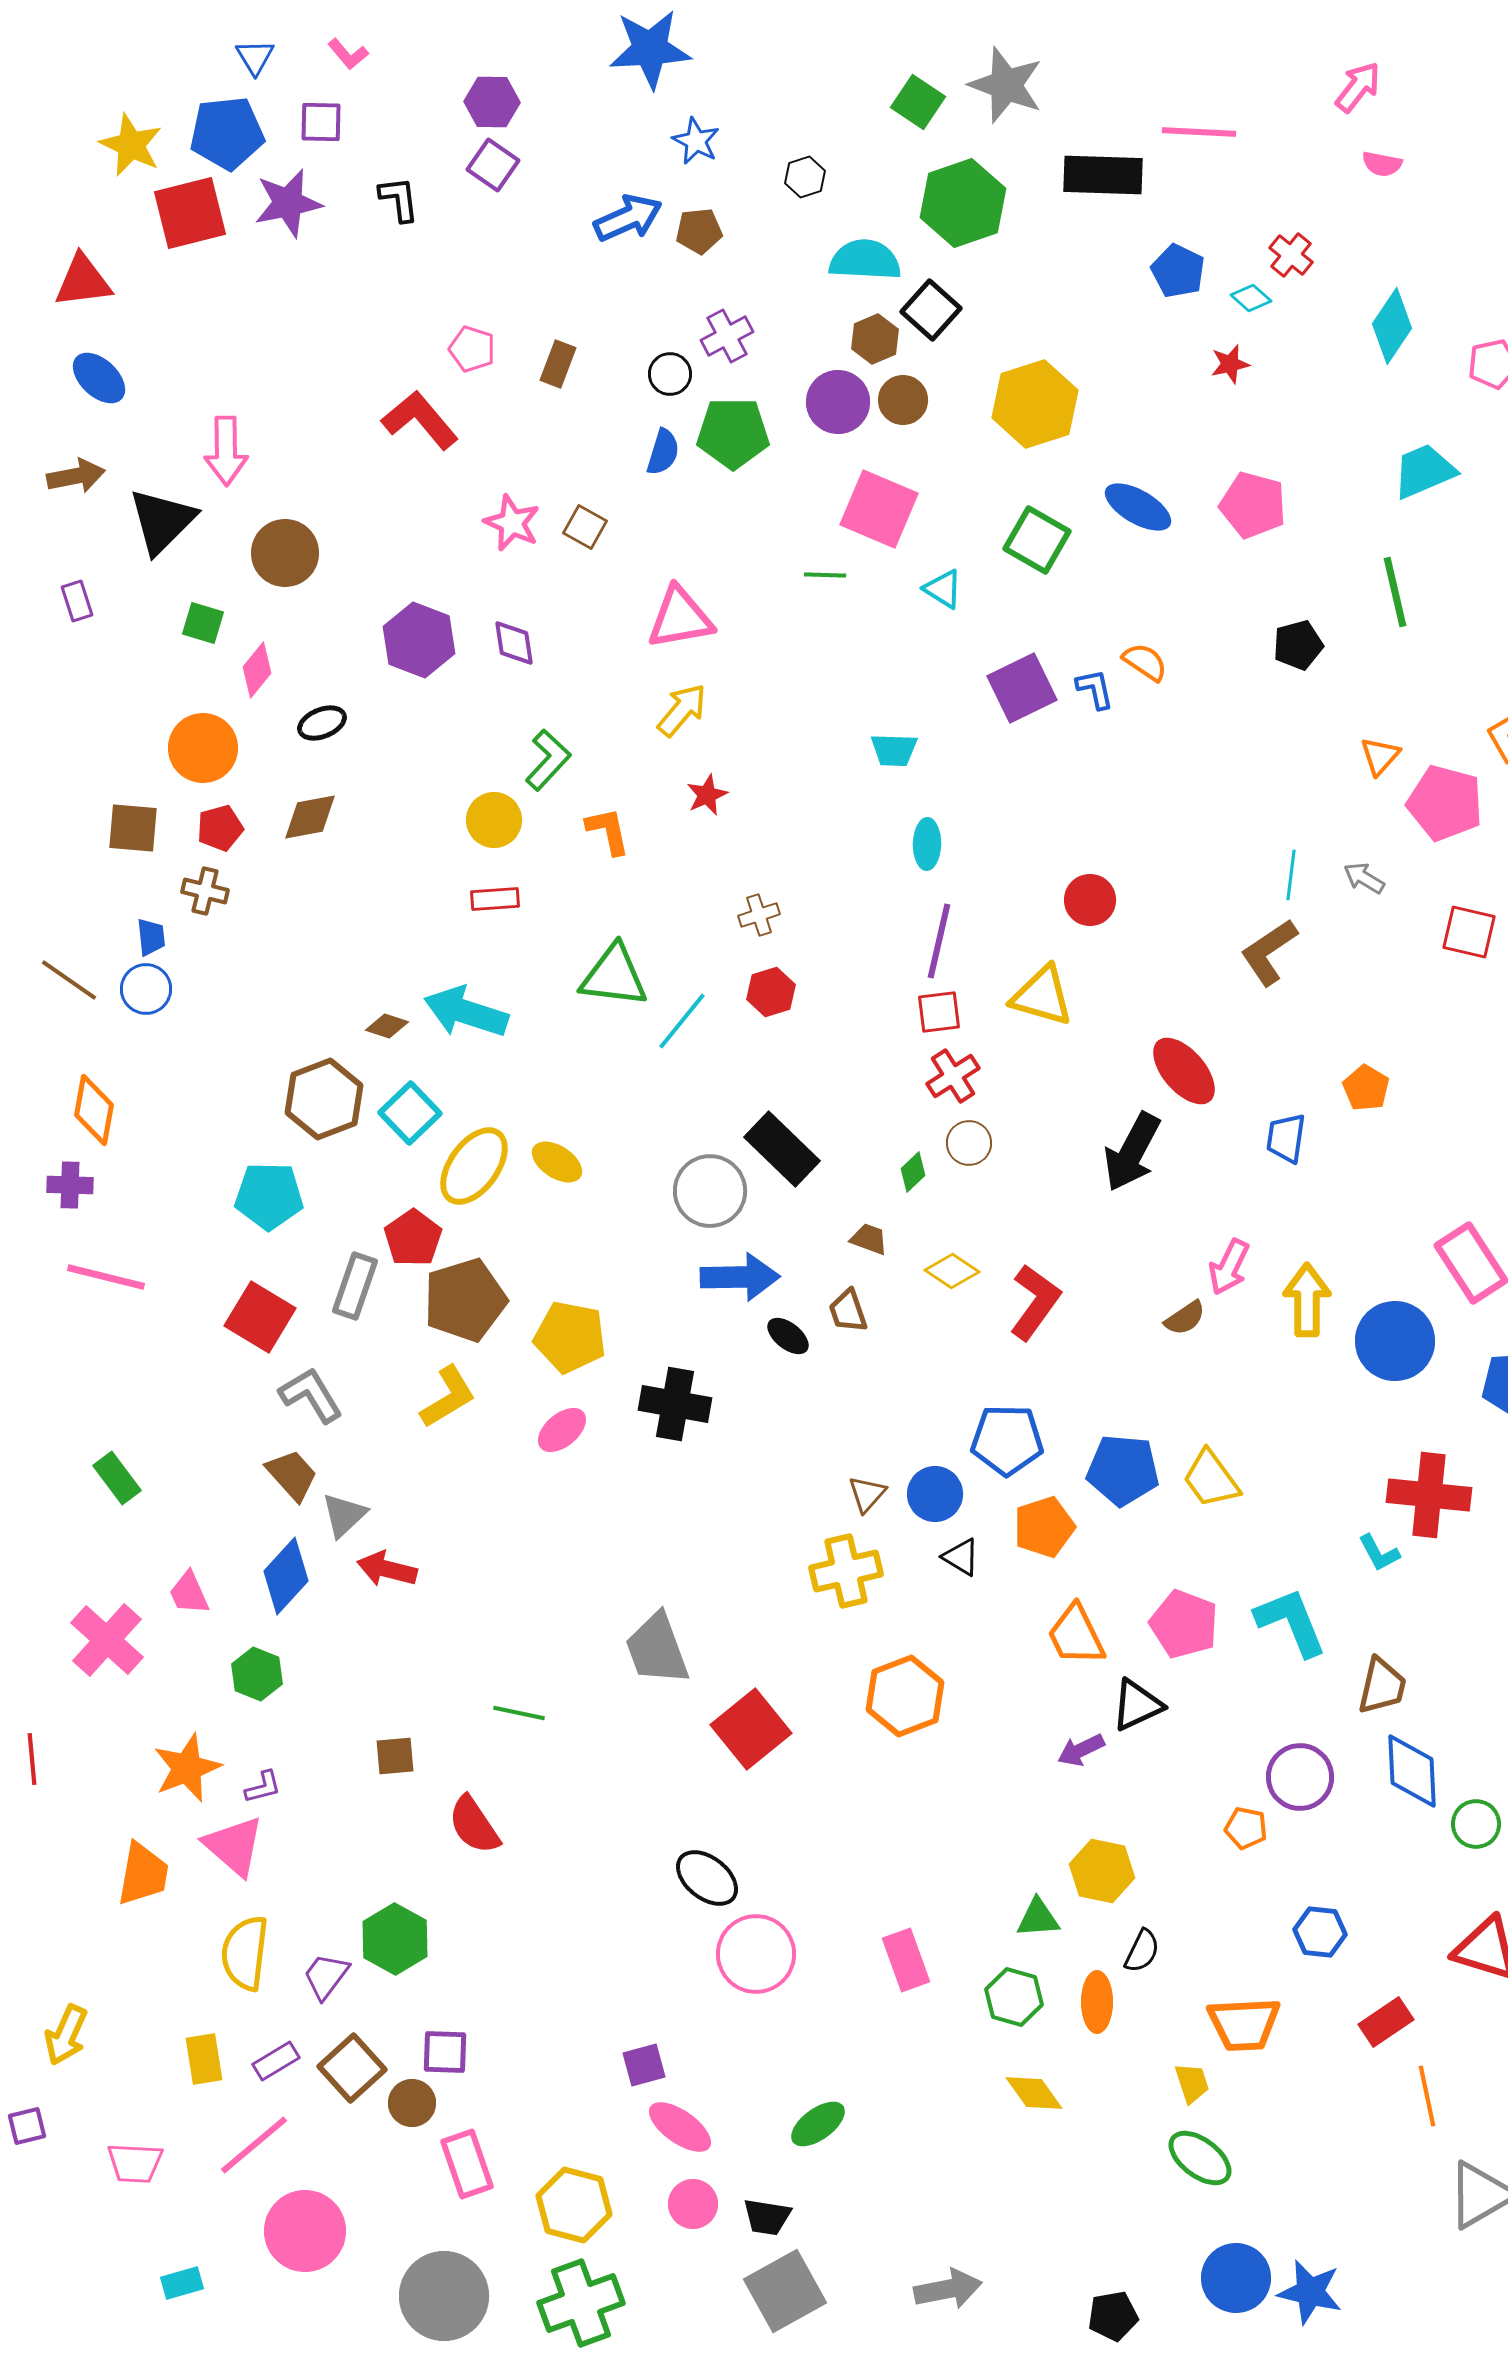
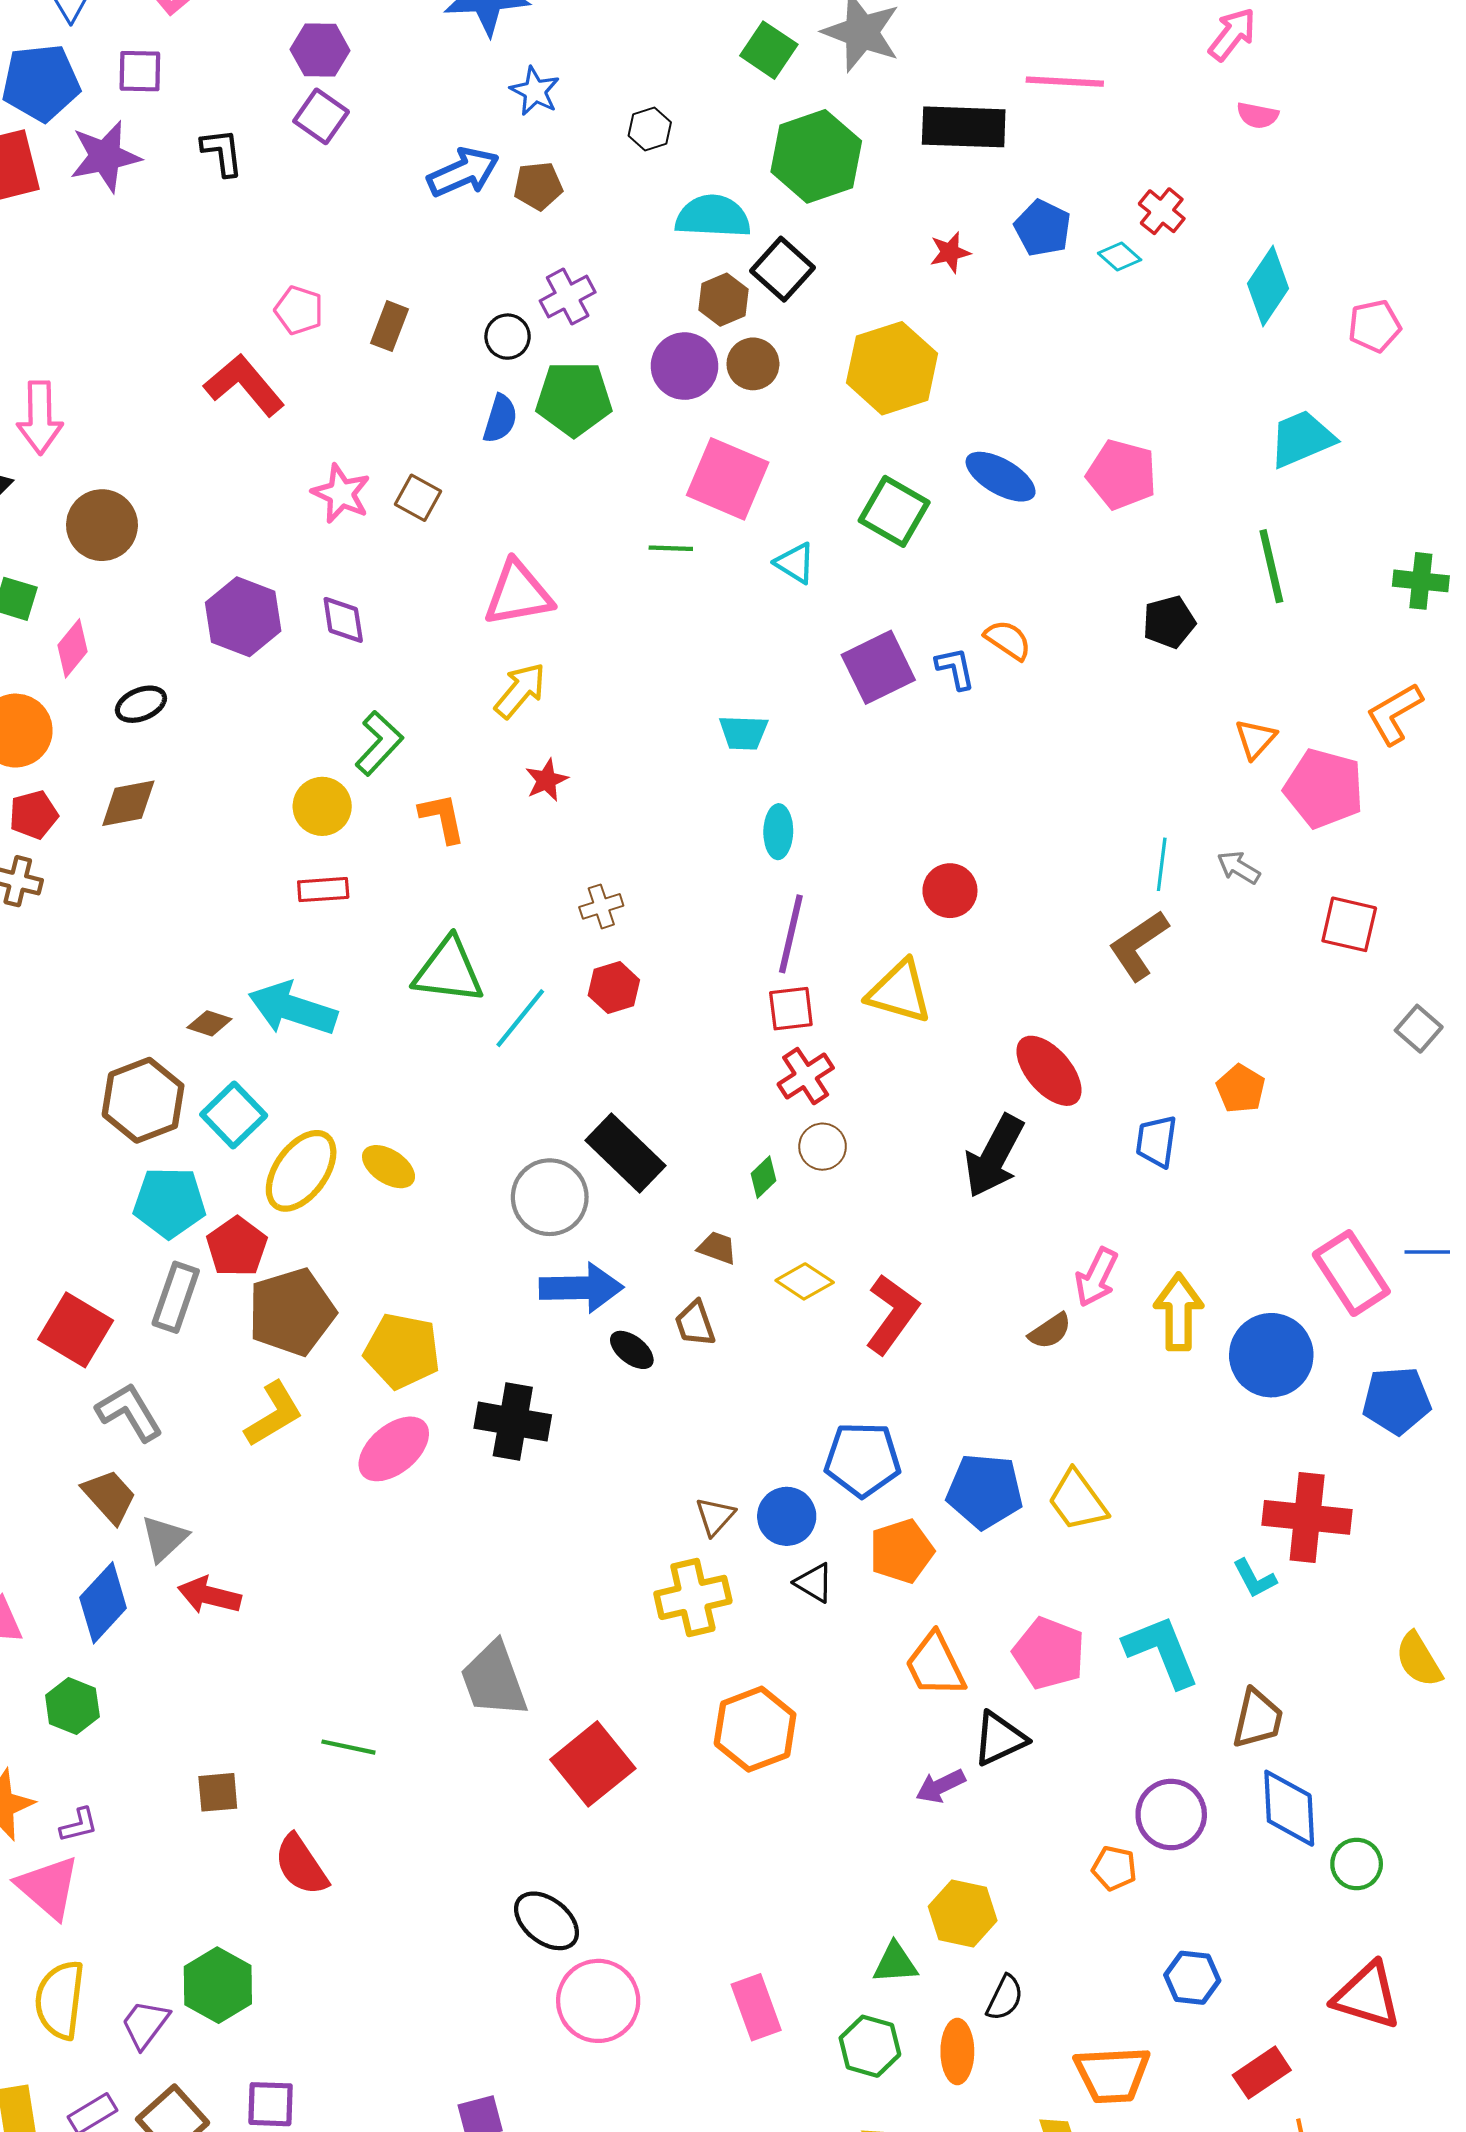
red star: (1230, 364) -> (950, 252), moved
cyan pentagon: (269, 1196) -> (169, 1202), moved
pink ellipse: (562, 1430) -> (394, 1449), size x1.4

